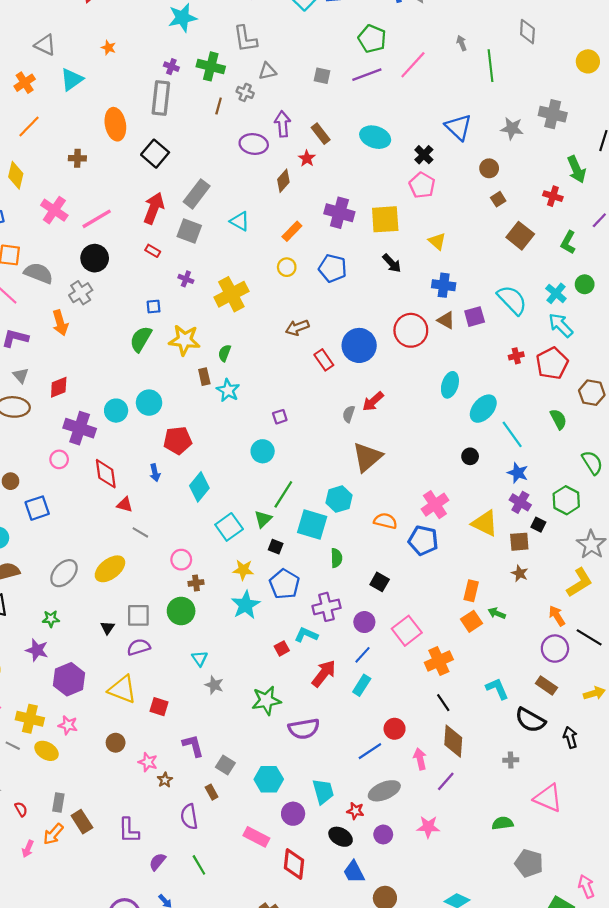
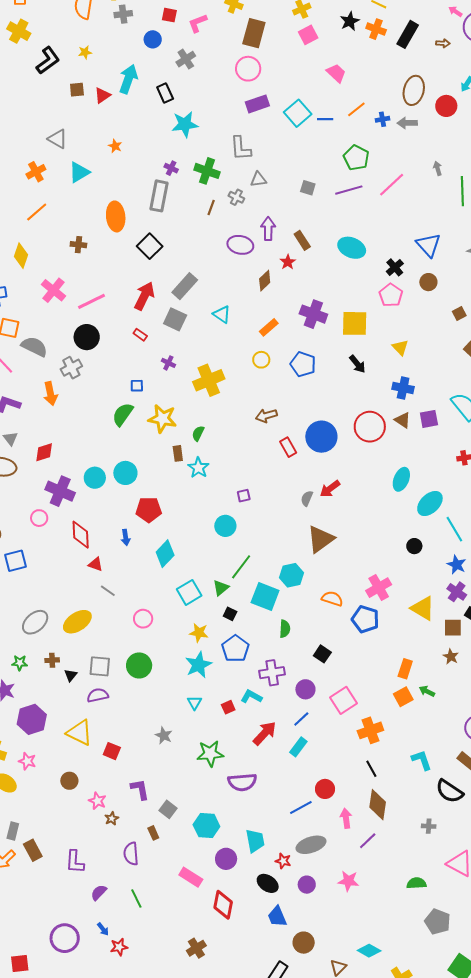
brown circle: (489, 168) -> (428, 282), moved
brown cross: (196, 583) -> (52, 660), moved
cyan triangle: (200, 658) -> (194, 703), moved

